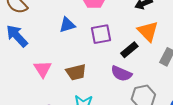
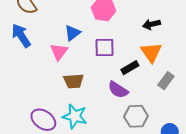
blue triangle: (67, 25) -> (73, 33), turned -30
pink triangle: (43, 69) -> (59, 52), moved

